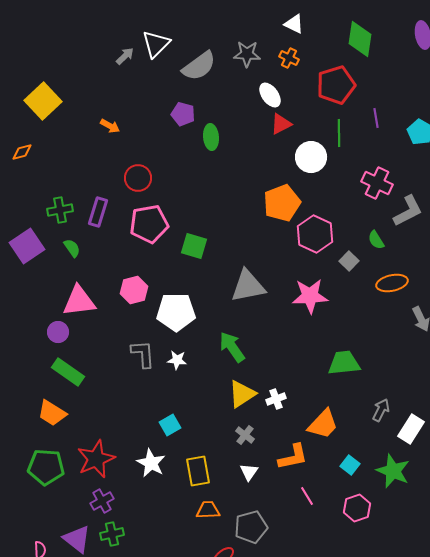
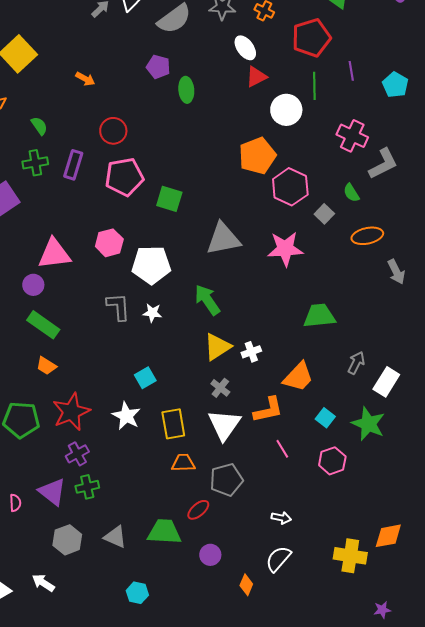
green semicircle: (72, 248) -> (39, 126), moved
orange trapezoid: (52, 413) -> (46, 366), moved, size x0.7
white triangle: (249, 472) -> (224, 425), size x1.8

